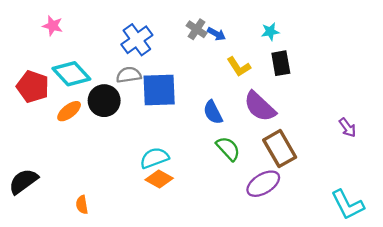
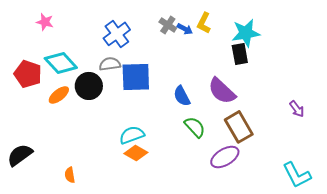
cyan star: (270, 32) -> (246, 33), moved, size x1.8
yellow L-shape: (239, 67) -> (204, 23), moved, turned 60

